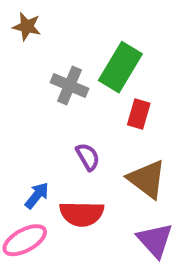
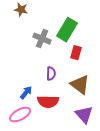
purple semicircle: (88, 157) -> (51, 74), turned 32

